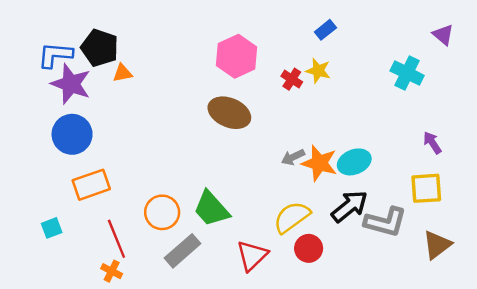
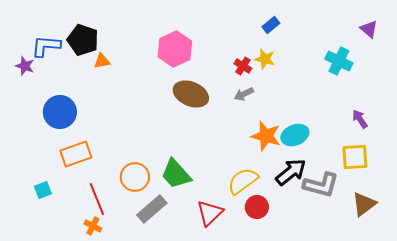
pink hexagon: (237, 56) -> (175, 49), moved
purple star: (71, 84) -> (25, 66), moved, size x0.6
gray arrow: (293, 157) -> (244, 94), moved

